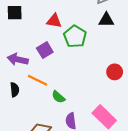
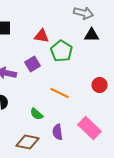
orange line: (38, 80) -> (60, 93), moved
green semicircle: (58, 97) -> (37, 114), moved

